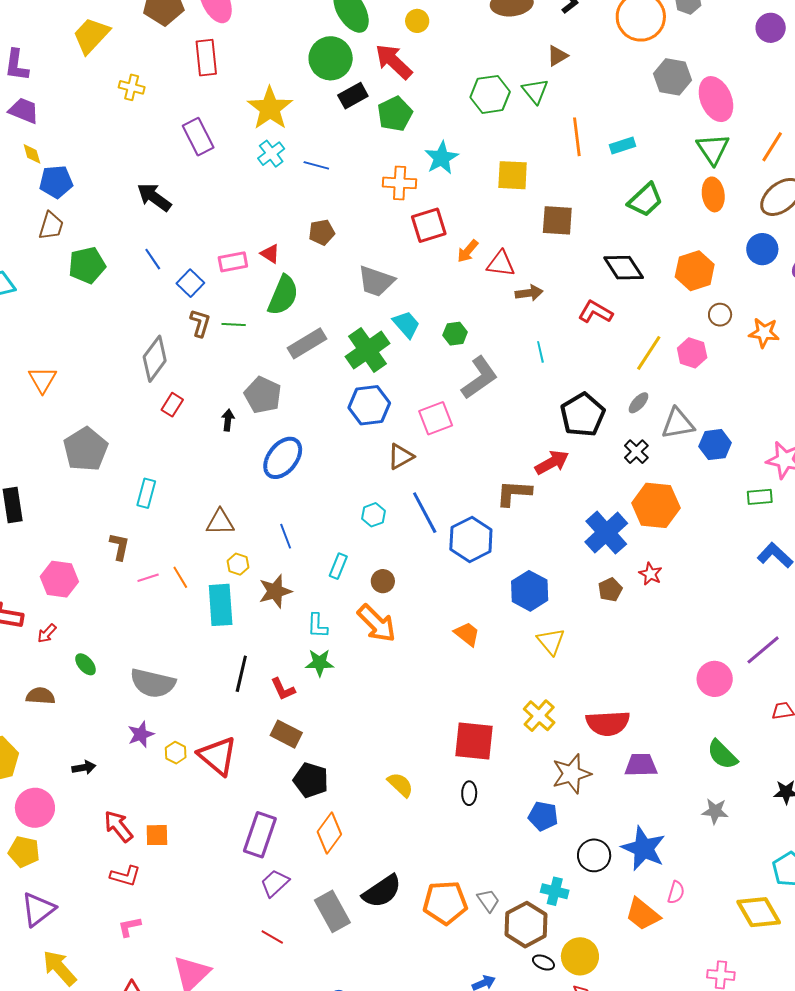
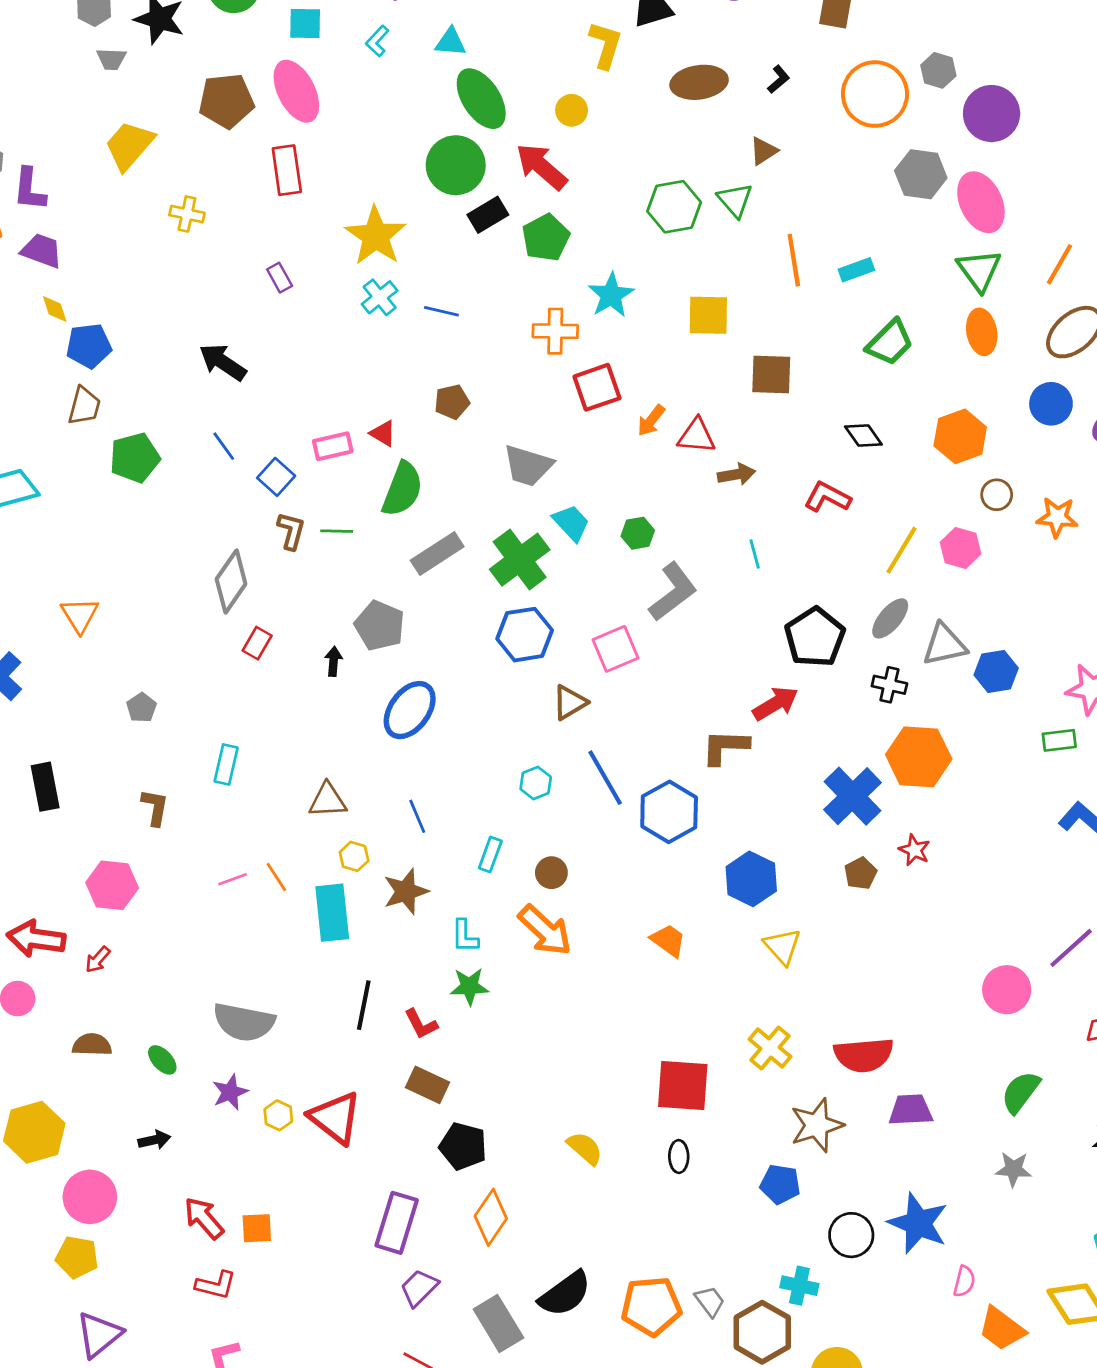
purple circle: (771, 28) -> (992, 114), moved, size x1.4
purple rectangle: (198, 137) -> (280, 278), size x0.6
black diamond: (624, 268) -> (863, 435), size x0.7
gray ellipse: (638, 403) -> (890, 618), size x1.4
gray pentagon: (86, 449) -> (142, 708), size x0.5
black cross: (636, 452) -> (889, 685), turned -30
brown L-shape: (119, 546) -> (155, 807), moved
green ellipse: (86, 664) -> (162, 1060), moved
green semicircle: (722, 755) -> (1021, 1092), turned 84
orange trapezoid: (643, 914) -> (1002, 1329), moved

